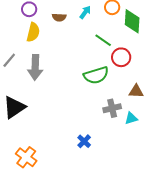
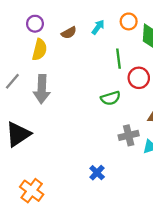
brown semicircle: (59, 17) -> (69, 33), turned -32
green line: (103, 40) -> (118, 59), turned 48
green semicircle: (96, 75) -> (111, 98), size x0.7

